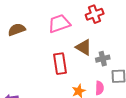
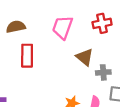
pink trapezoid: (59, 24) -> (63, 27), turned -60
red rectangle: (60, 64) -> (27, 56), moved

